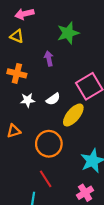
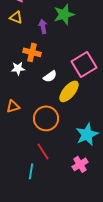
purple arrow: (49, 59) -> (43, 26), moved
orange cross: (17, 73) -> (32, 52), moved
white star: (28, 100) -> (18, 68), moved

